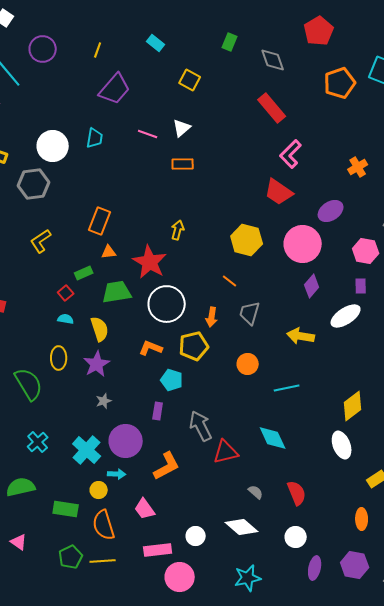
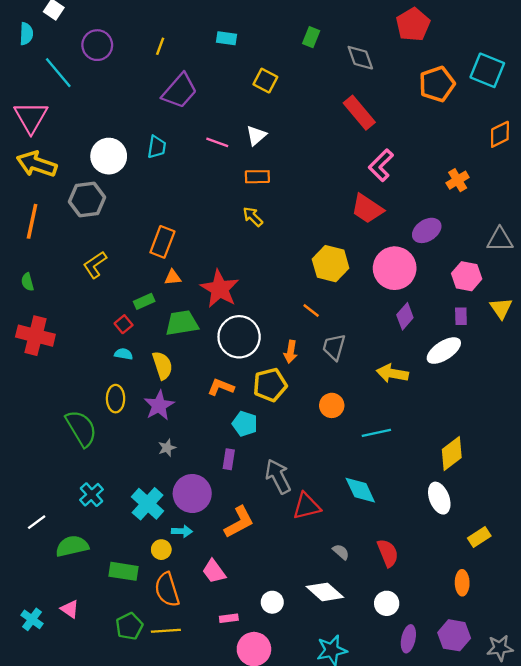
cyan rectangle: (156, 43) -> (226, 38), turned -30
yellow arrow: (178, 230) -> (253, 217), moved, turned -60
pink rectangle: (158, 550) -> (229, 618), size x0.6

